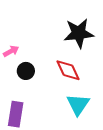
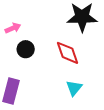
cyan triangle: (78, 104) -> (74, 88), size x0.7

